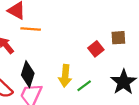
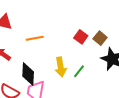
orange line: (31, 29) -> (35, 38), moved
brown square: (118, 38) -> (100, 38), moved, turned -32

